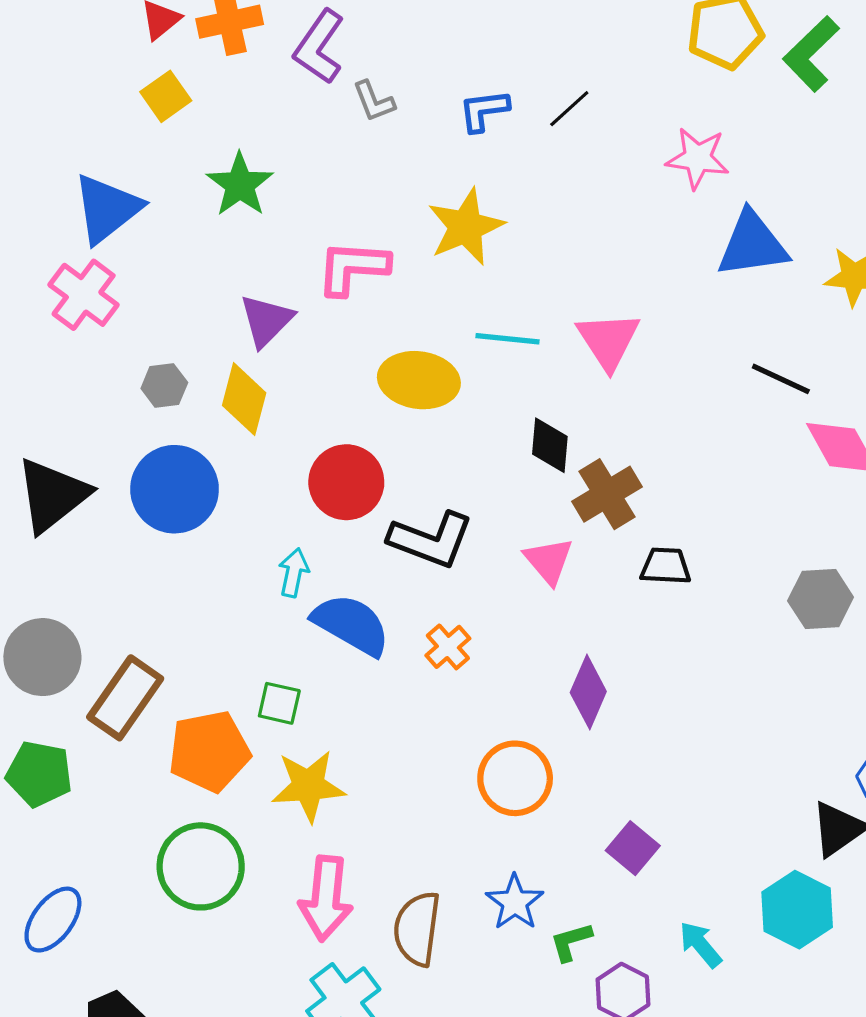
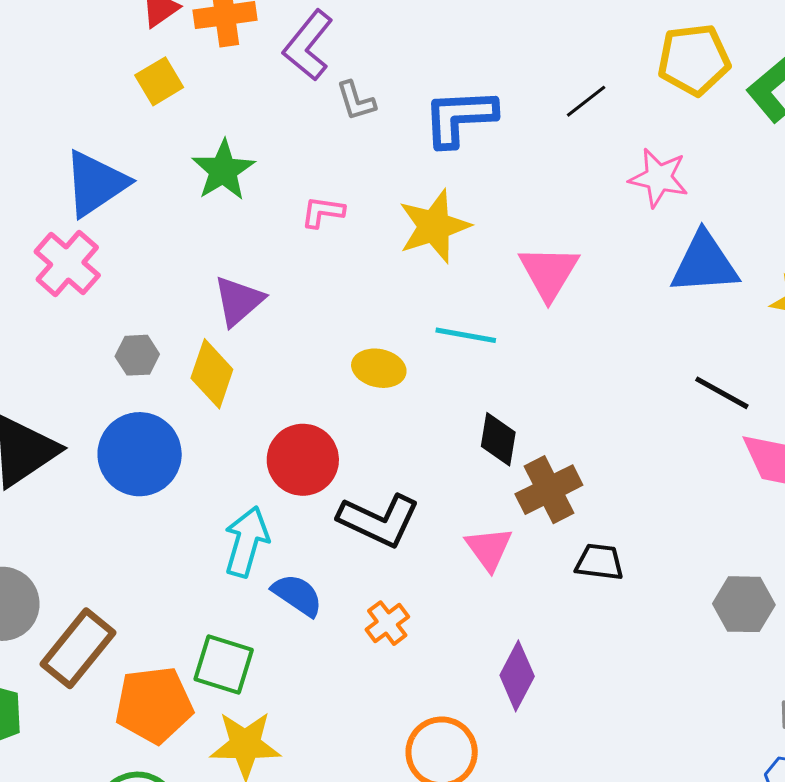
black line: (569, 109) -> (586, 101), moved
blue L-shape: (484, 110) -> (460, 117), size x1.5
pink L-shape: (353, 268) -> (323, 212), moved, size x0.6
pink triangle: (608, 340) -> (549, 273), moved
yellow ellipse: (419, 380) -> (379, 368), size x0.7
cyan arrow: (294, 573) -> (247, 542), size x1.5
blue semicircle: (351, 625) -> (297, 595), size x0.7
green square: (279, 703) -> (224, 665), size x1.4

